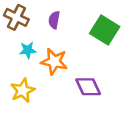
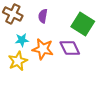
purple diamond: (88, 87) -> (70, 48), moved
yellow star: (23, 90) -> (18, 61), moved

